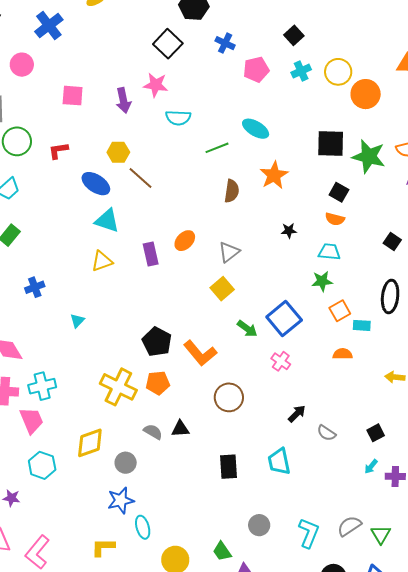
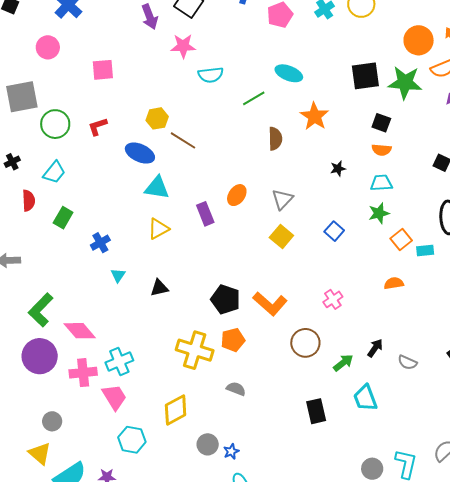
orange circle: (366, 94) -> (419, 40), moved
purple arrow: (123, 100) -> (150, 17), moved
blue cross: (35, 287) -> (100, 243), moved
blue square: (284, 318) -> (334, 231), moved, size x0.6
cyan triangle: (77, 321) -> (118, 275), moved
green arrow: (247, 329) -> (343, 363), moved, turned -65
orange semicircle: (343, 354) -> (394, 283), moved
pink cross: (281, 361) -> (333, 299), moved, turned 30
black triangle: (180, 429) -> (159, 288), moved
gray circle: (126, 463) -> (208, 444), moved
blue star: (121, 500) -> (231, 451), moved, size x0.6
gray circle: (259, 525) -> (372, 469), moved

